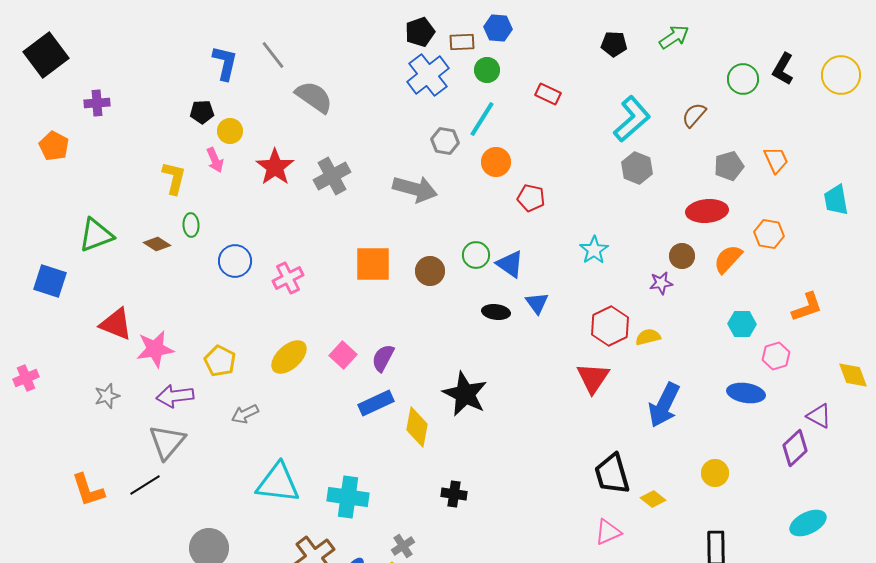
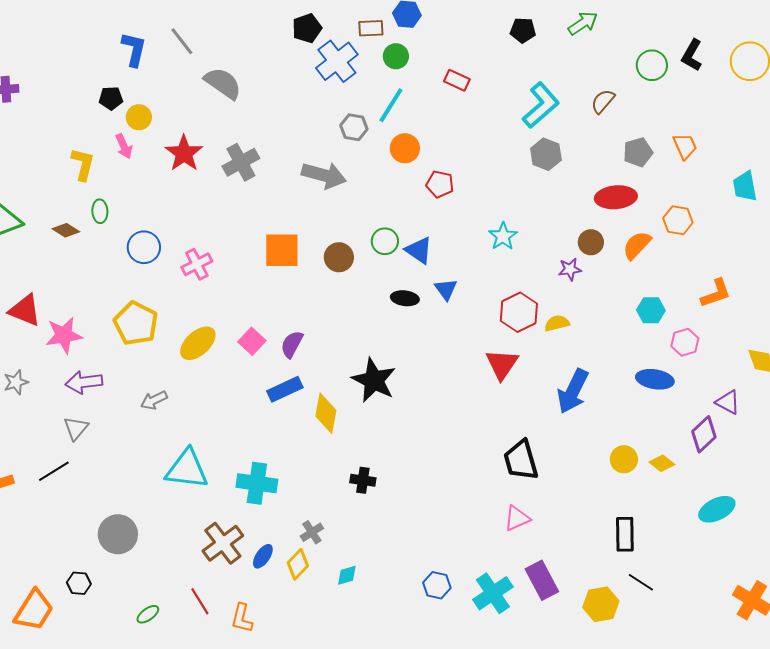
black pentagon: (420, 32) -> (307, 28), moved
yellow pentagon: (220, 361) -> (136, 323), moved, size x1.4
gray triangle: (167, 442) -> (76, 428), size x0.7
yellow diamond: (653, 499) -> (662, 463), moved

